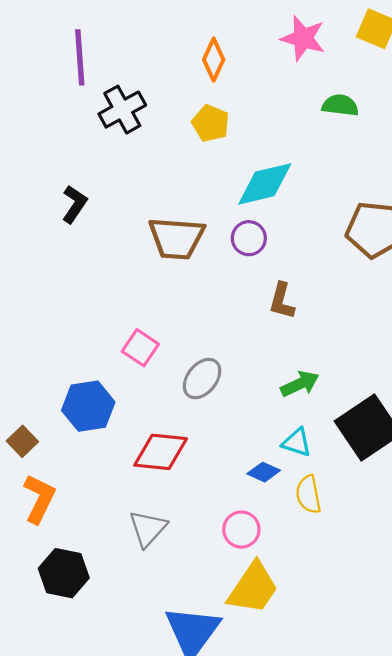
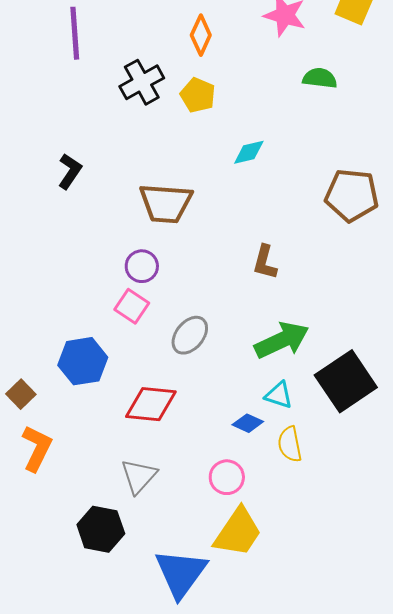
black cross: (122, 110) -> (142, 82), moved
cyan diamond: (265, 184) -> (249, 152), size x0.6
purple circle: (249, 238) -> (142, 266), moved
green arrow: (300, 384) -> (282, 340), size x1.5
black hexagon: (64, 573) -> (101, 529), moved

